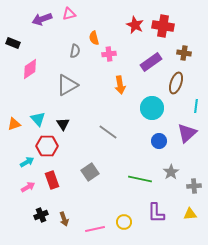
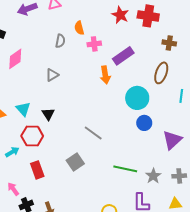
purple rectangle: (151, 62) -> (123, 56), moved
gray triangle: (67, 85) -> (52, 75), size x0.6
gray line: (108, 132) -> (93, 133), moved
purple triangle: (187, 133) -> (172, 140), moved
blue circle: (159, 141) -> (144, 123), moved
gray star: (171, 172) -> (153, 176), moved
pink arrow: (28, 187) -> (13, 189), moved, turned -96

